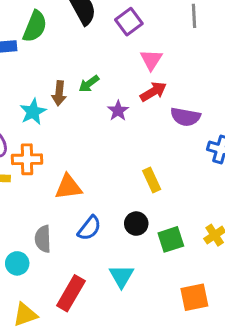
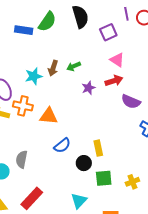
pink triangle: (151, 60) -> (117, 60), turned -42
yellow rectangle: (152, 180) -> (98, 148), moved
orange triangle: (68, 187) -> (49, 116), moved
blue semicircle: (89, 228) -> (62, 145), moved
cyan triangle: (121, 276) -> (79, 201), moved

